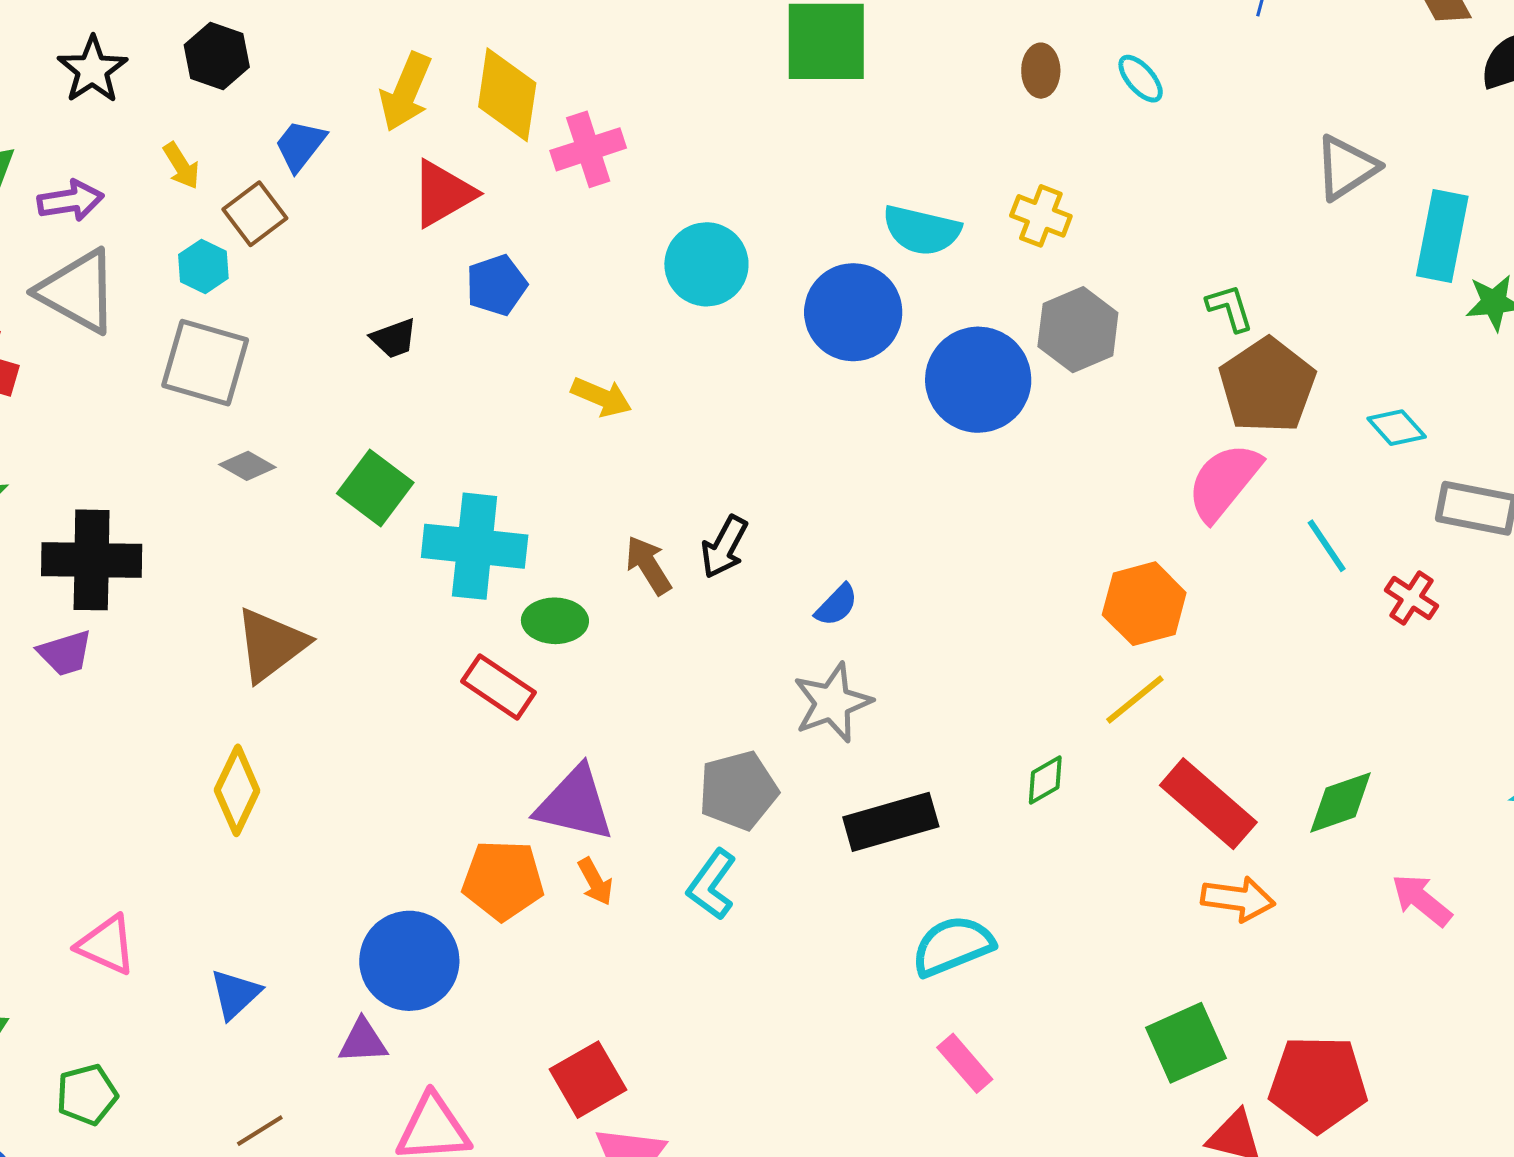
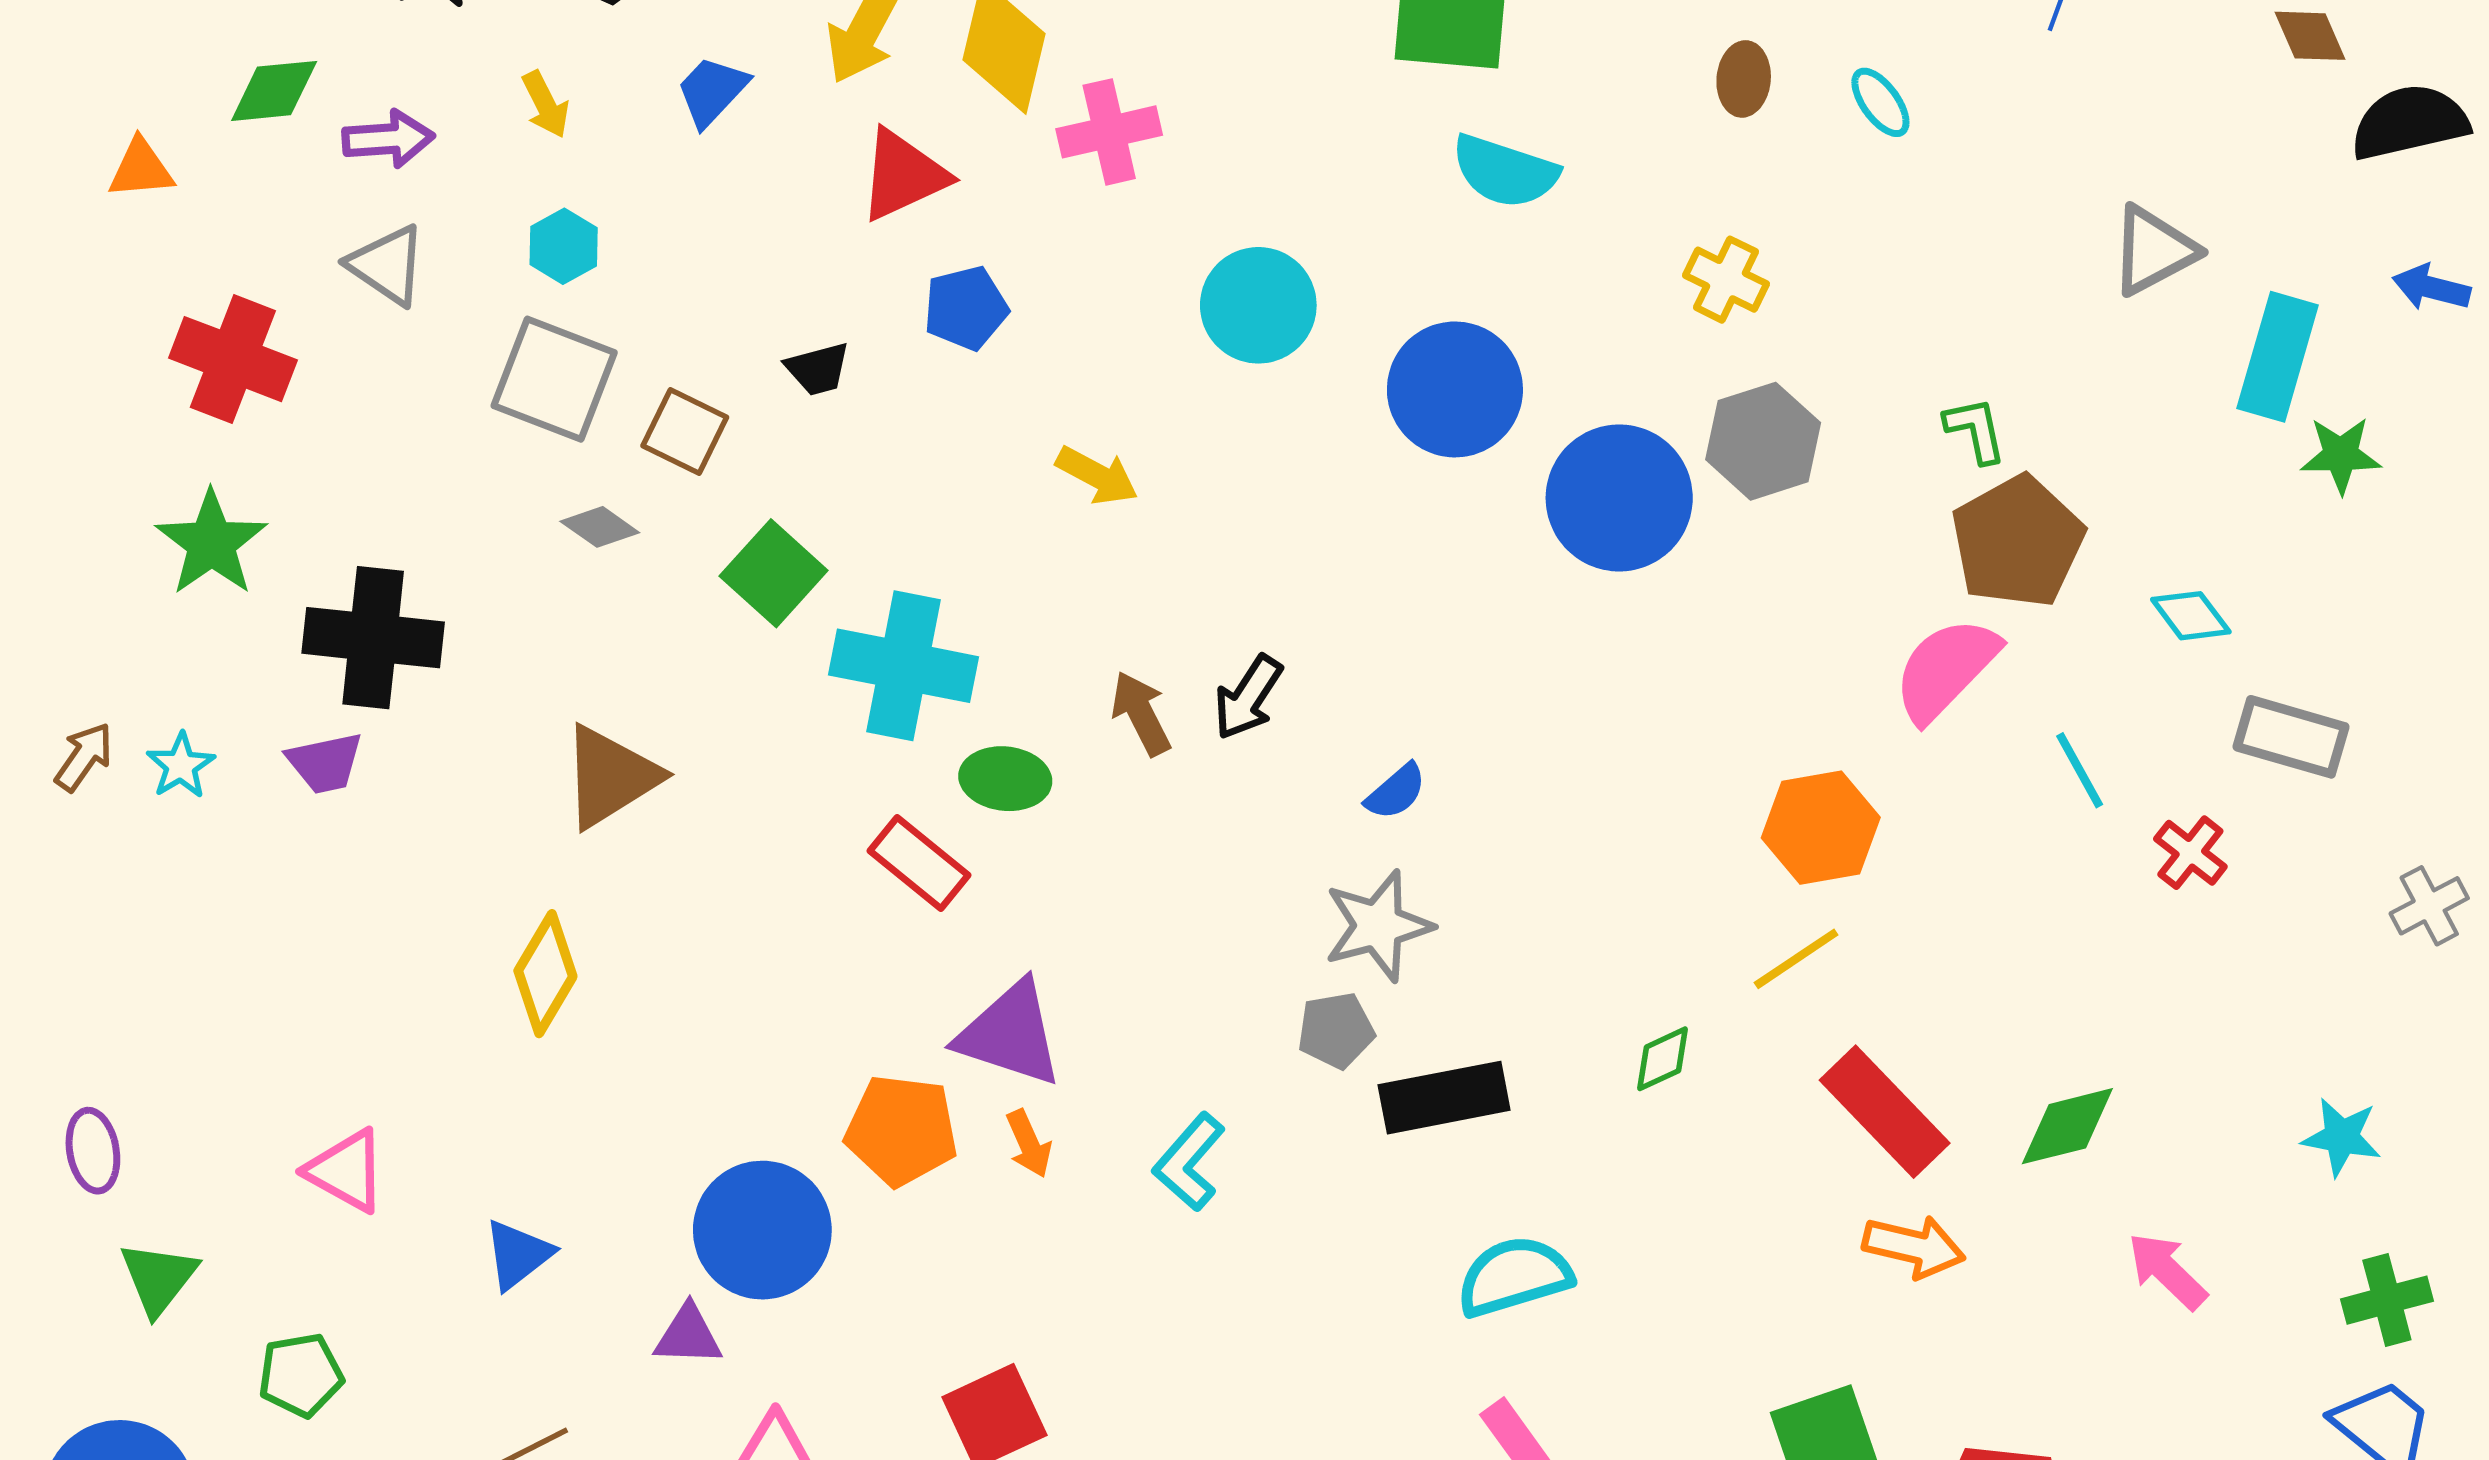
brown square: (255, 214) -> (685, 432), moved, turned -32
cyan semicircle: (922, 230) -> (1505, 171), moved
gray triangle: (78, 291) -> (387, 265), size x0.7
gray pentagon: (738, 790) -> (1336, 1030), moved, size x0.7

